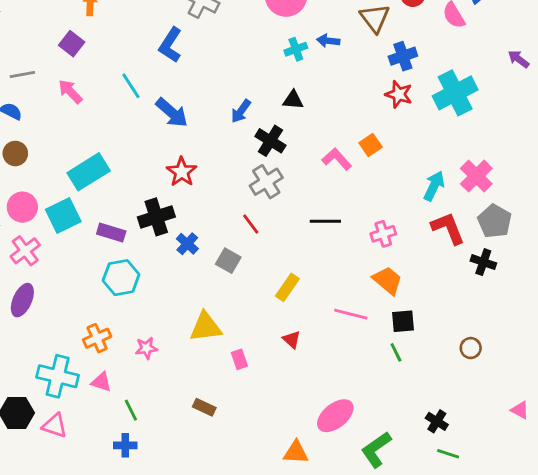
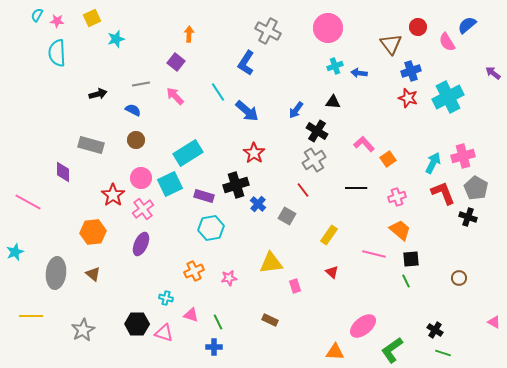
blue arrow: (328, 41) -> (359, 73), moved
orange square: (371, 145) -> (388, 159), moved
pink cross: (476, 176) -> (463, 156), turned 30
cyan cross: (58, 376) -> (166, 298), size x0.5
pink triangle: (101, 382) -> (191, 315), moved

